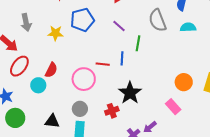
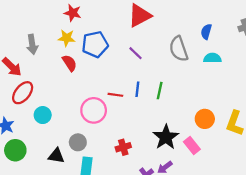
yellow star: (55, 33) -> (67, 38), moved
green line: (138, 43) -> (160, 91), moved
red semicircle: (51, 70) -> (70, 63), moved, turned -63
black star: (130, 93) -> (166, 137), moved
gray circle: (80, 109) -> (78, 142), moved

